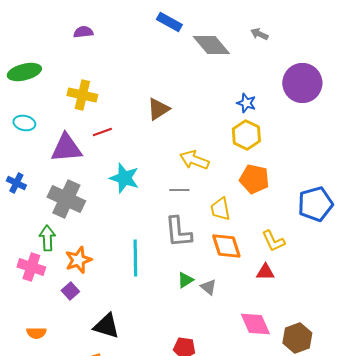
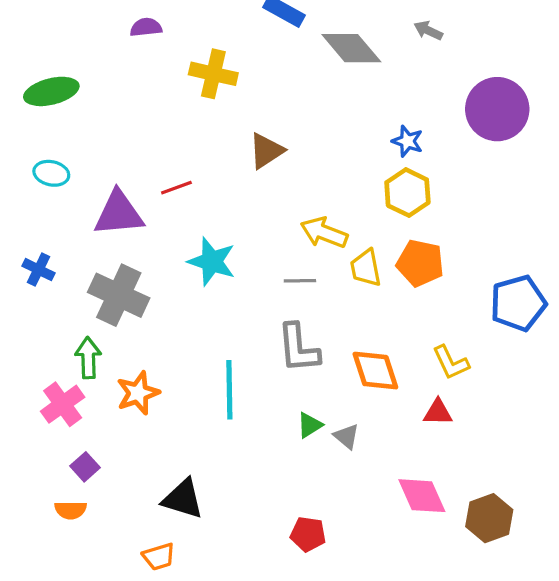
yellow cross: (82, 95) -> (213, 74), moved
yellow trapezoid: (220, 209) -> (366, 268), moved
pink cross: (31, 267) -> (63, 404), turned 36
purple square: (70, 291) -> (85, 467), moved

